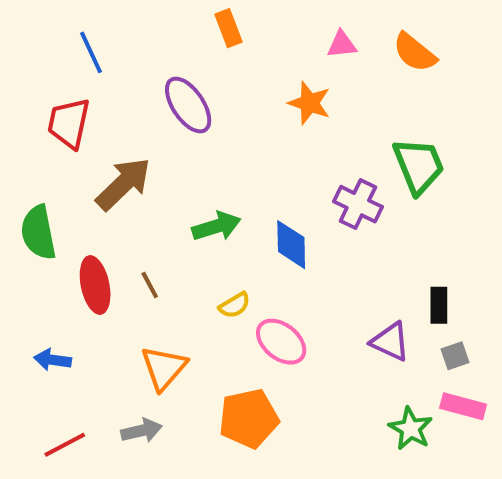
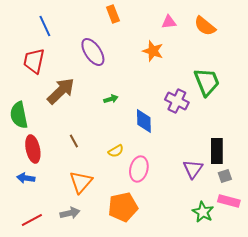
green arrow: (216, 226) -> (111, 99), moved, size x0.6
red ellipse: (95, 285) -> (33, 149), moved
black rectangle: (439, 305) -> (217, 151), size x1.4
pink ellipse: (281, 342) -> (139, 169), turned 65
purple triangle: (390, 342) -> (193, 169), turned 40

